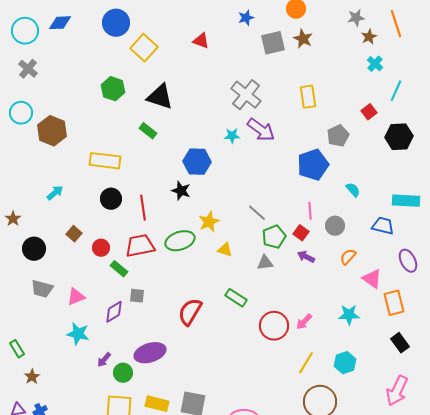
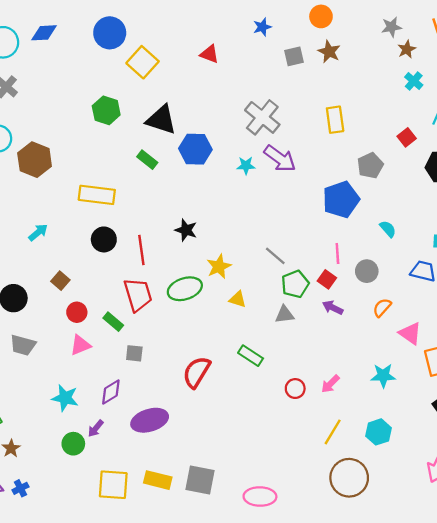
gray square: (273, 43) -> (294, 56), size x0.7
blue hexagon: (197, 162) -> (195, 149), moved
red trapezoid: (140, 246) -> (138, 295), turned 84
red circle: (101, 248) -> (77, 312), moved
pink triangle: (76, 297) -> (80, 345), moved
purple diamond: (114, 312) -> (111, 392), moved
red circle: (274, 326) -> (295, 389), size x0.6
green circle: (123, 373) -> (73, 444), moved

